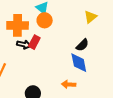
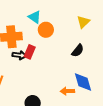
orange circle: (45, 20) -> (46, 30), moved
blue diamond: (79, 63) -> (83, 82), moved

